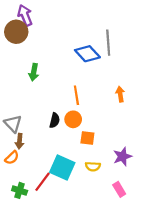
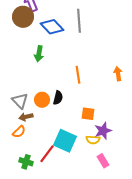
gray line: (108, 43) -> (79, 21), moved
blue diamond: (87, 54) -> (52, 27), moved
orange circle: (73, 119) -> (42, 100), moved
brown arrow: (20, 141) -> (26, 117), turned 72
purple star: (122, 157) -> (103, 131), moved
pink rectangle: (119, 189) -> (103, 161), moved

